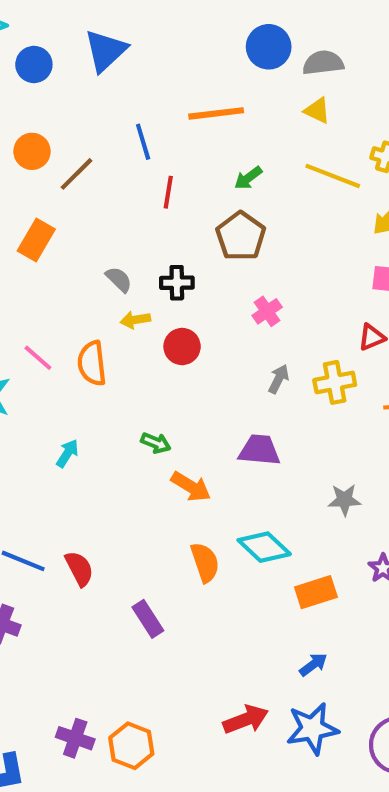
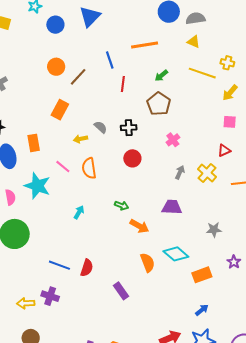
yellow arrow: (135, 320) -> (81, 139), moved
yellow cross: (335, 382) -> (207, 173), turned -36
red semicircle: (79, 569) -> (87, 268), turned 48

